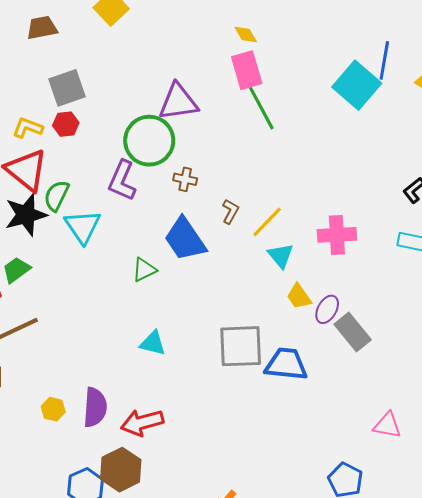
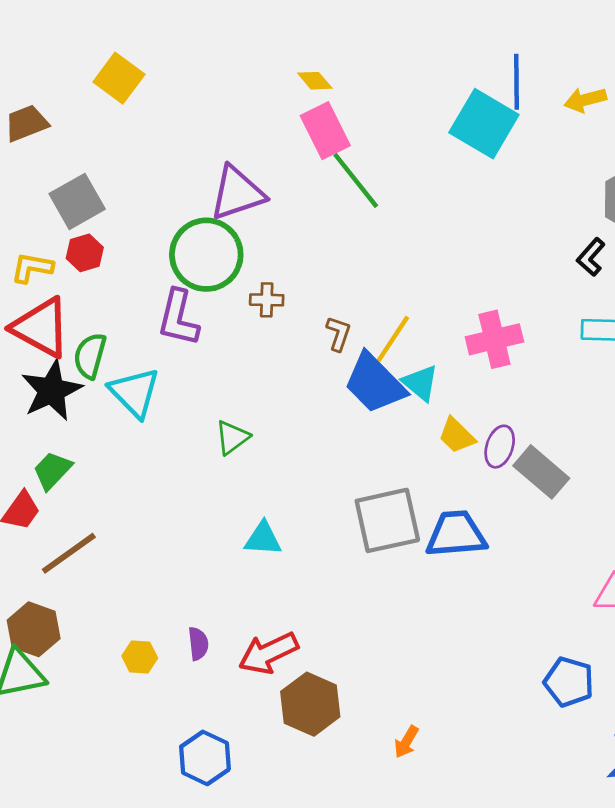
blue trapezoid: (185, 239) -> (375, 383), moved
purple semicircle: (95, 407) -> (198, 644), size x0.6
brown hexagon: (121, 470) -> (310, 704), moved

